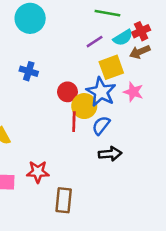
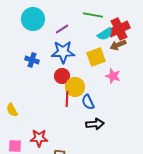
red cross: (141, 31) -> (119, 29), size x1.5
purple line: (95, 42) -> (62, 29), moved
blue star: (101, 92) -> (63, 52), moved, turned -30
blue semicircle: (101, 125) -> (88, 102), turned -63

